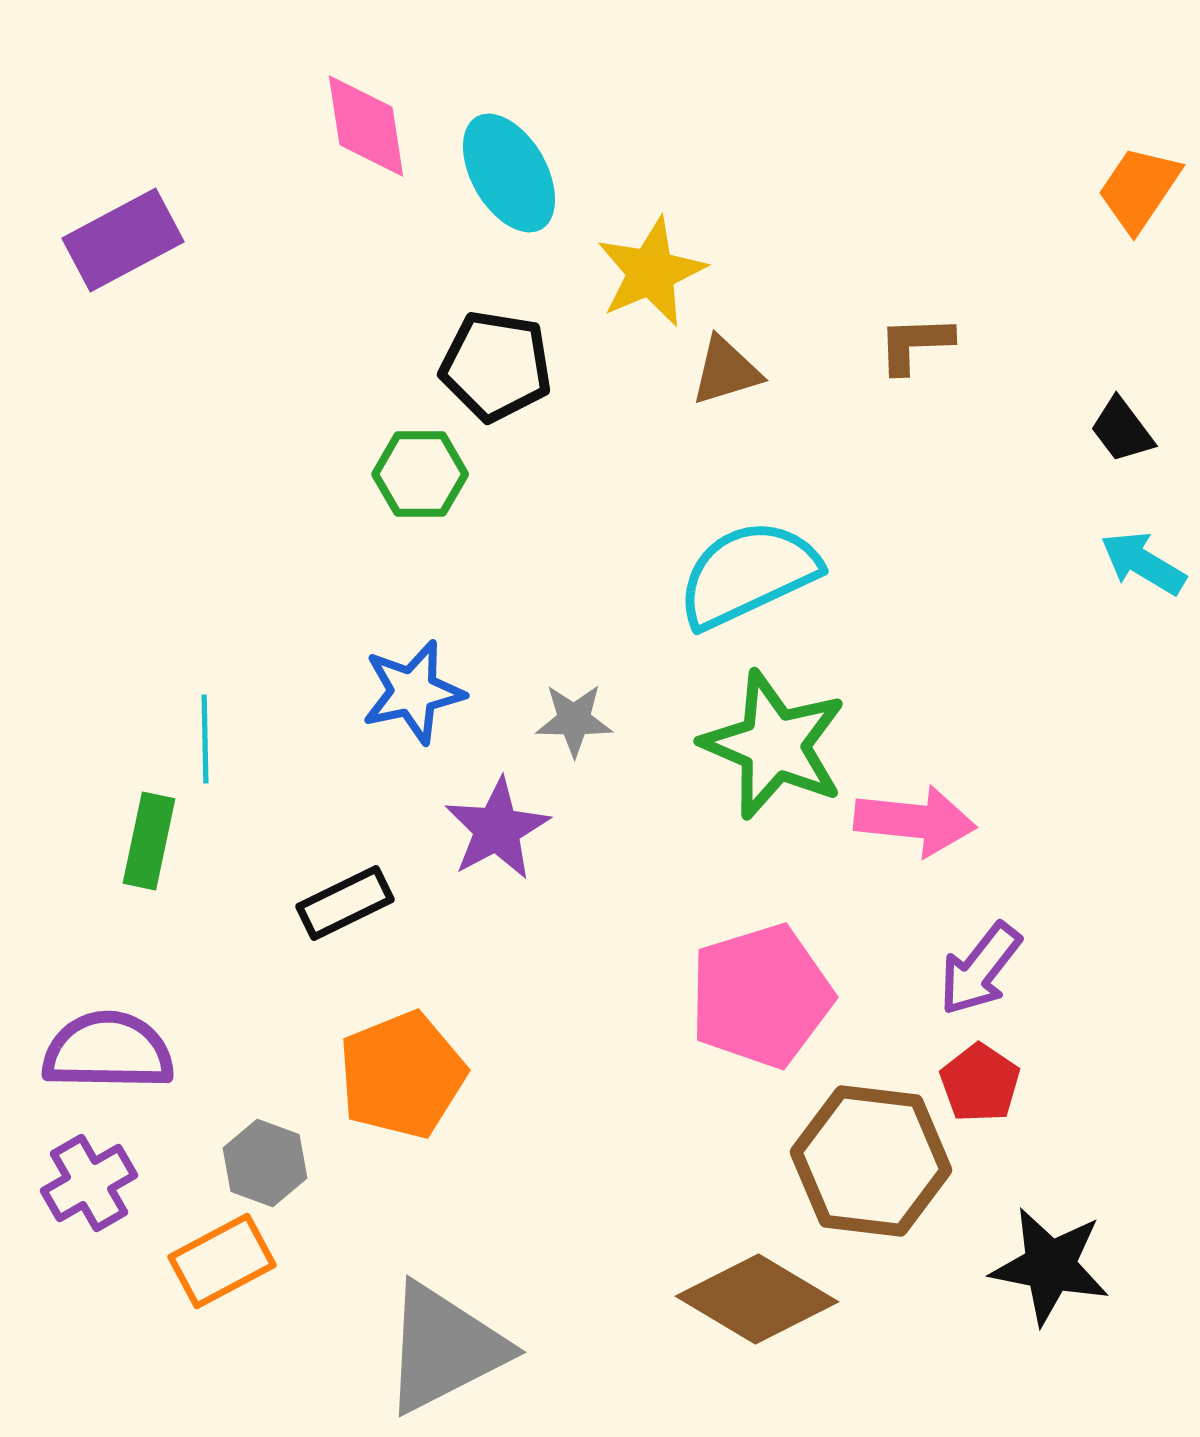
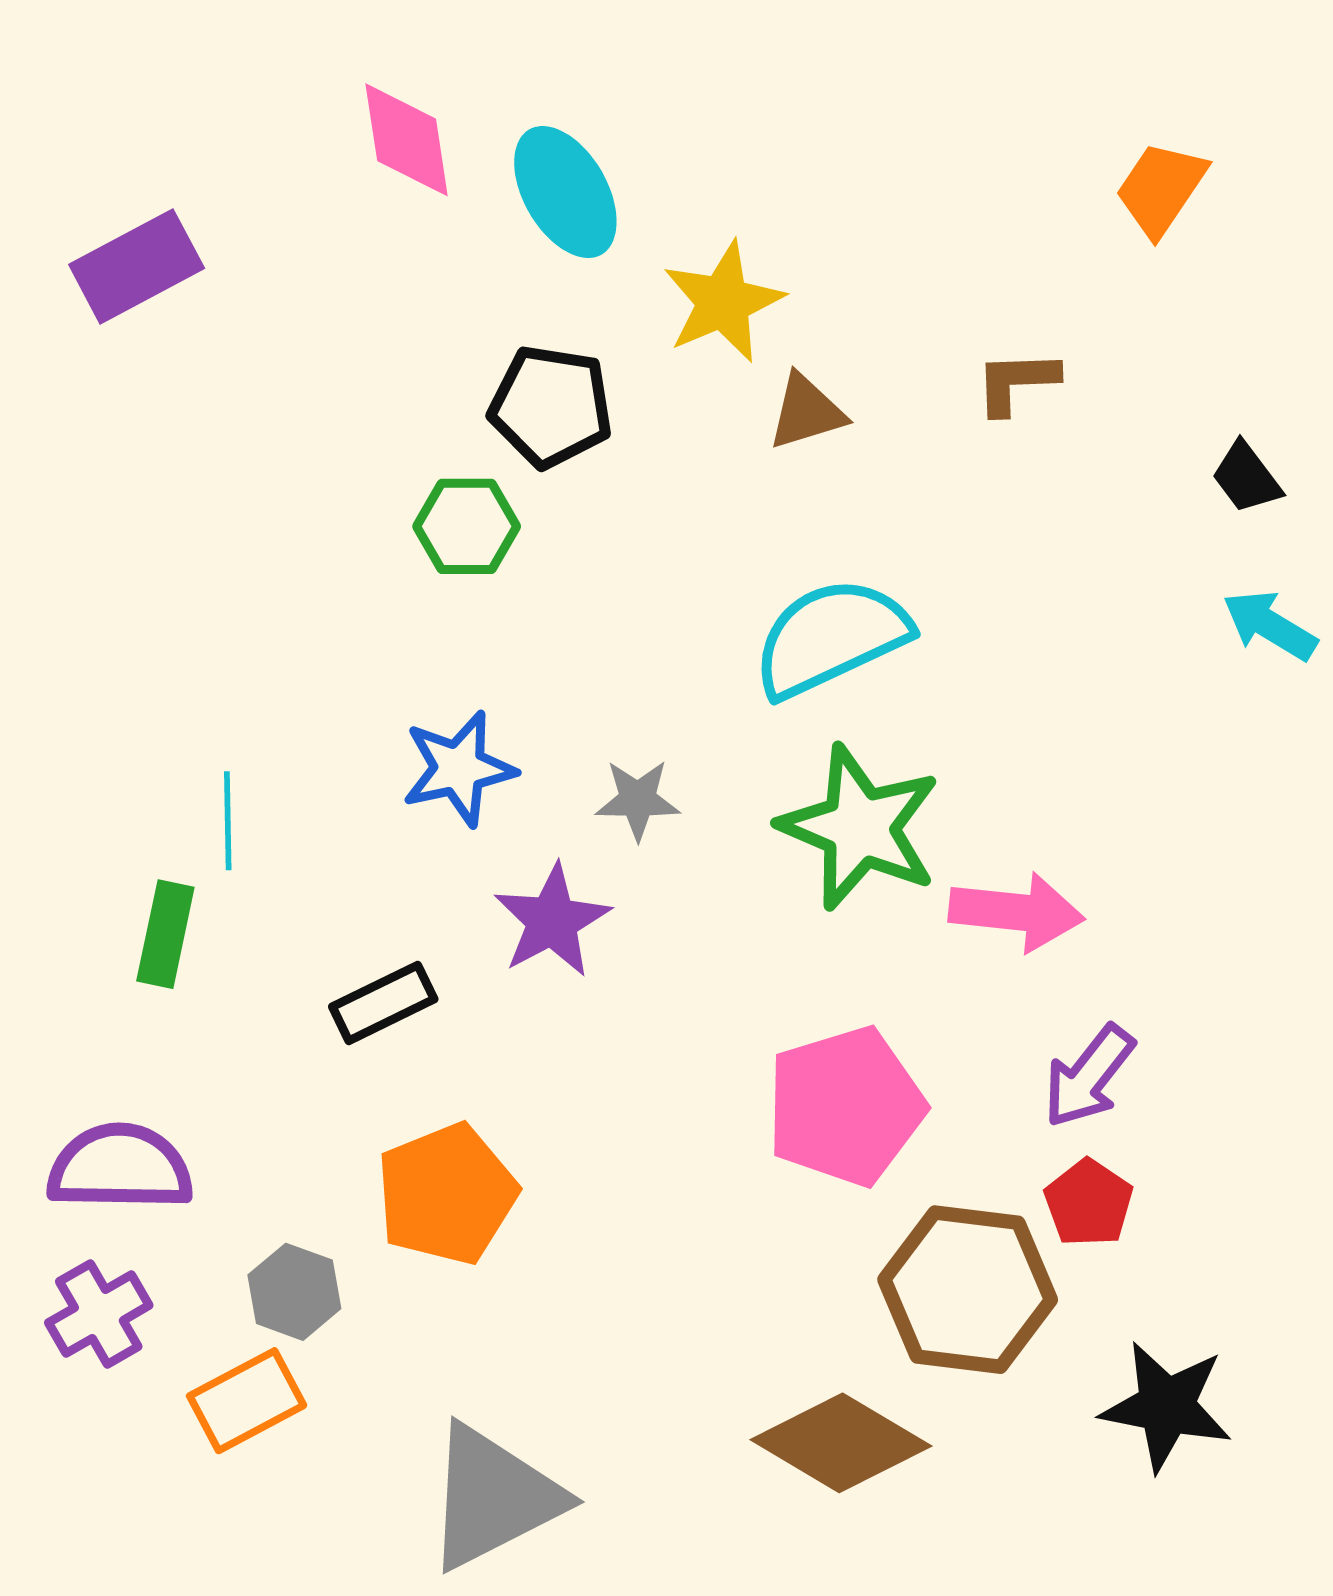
orange trapezoid: (1139, 189) -> (1161, 189), moved

